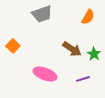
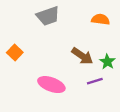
orange semicircle: (88, 17) -> (101, 19), turned -112
purple line: (83, 79) -> (95, 81), moved

